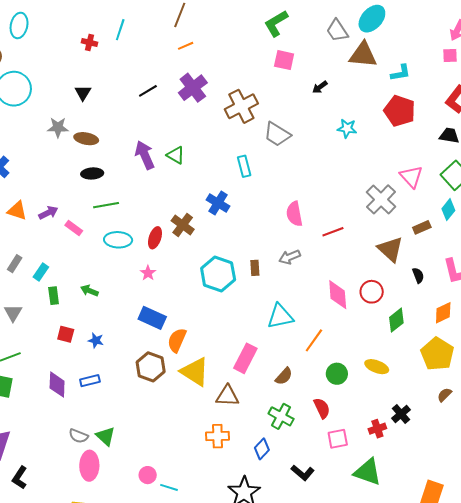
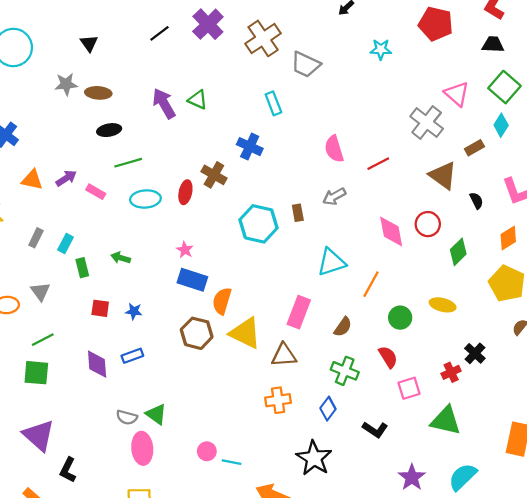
pink star: (148, 273) -> (185, 250), moved

